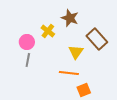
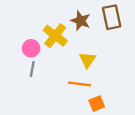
yellow cross: (48, 31) -> (55, 36), size x1.5
brown rectangle: (97, 39) -> (112, 17), moved, turned 30

